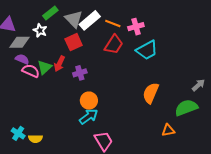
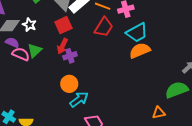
white star: (40, 30) -> (29, 25), moved
red arrow: (59, 64) -> (62, 46), moved
orange semicircle: (151, 93) -> (140, 51), moved, turned 45
orange circle: (89, 101) -> (69, 84), moved

